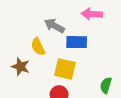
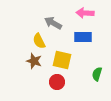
blue rectangle: (77, 42) -> (83, 37), moved
brown star: (21, 67) -> (34, 61), moved

